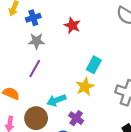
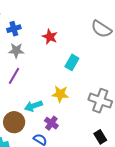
cyan rectangle: (94, 65) -> (72, 62), moved
yellow star: (85, 87) -> (60, 94), turned 30

